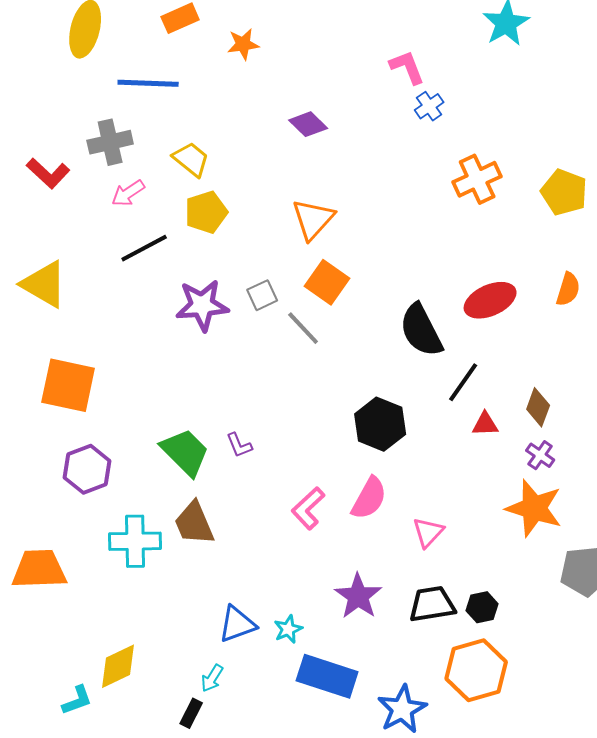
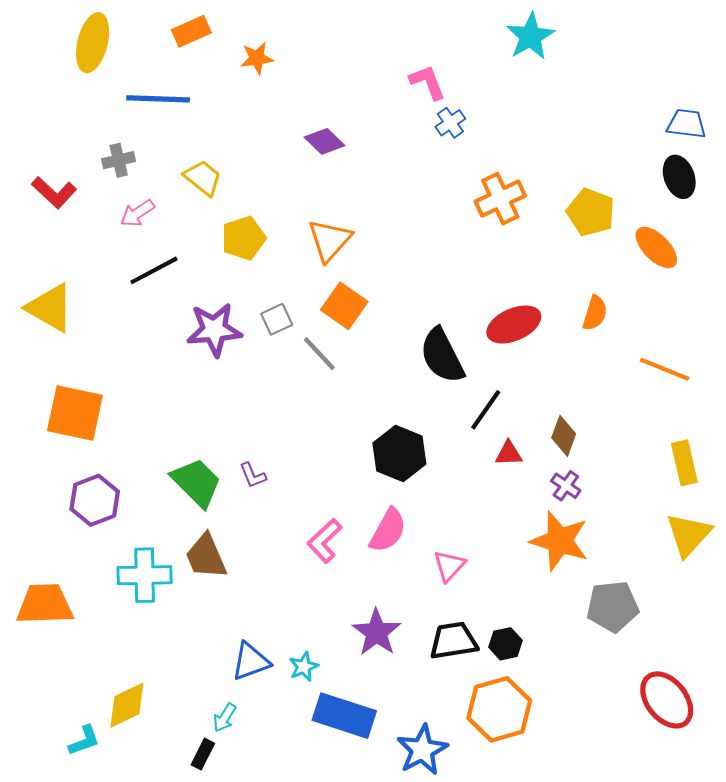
gray cross: (110, 142) -> (119, 160), size x0.7
yellow pentagon: (206, 212) -> (243, 238), moved

